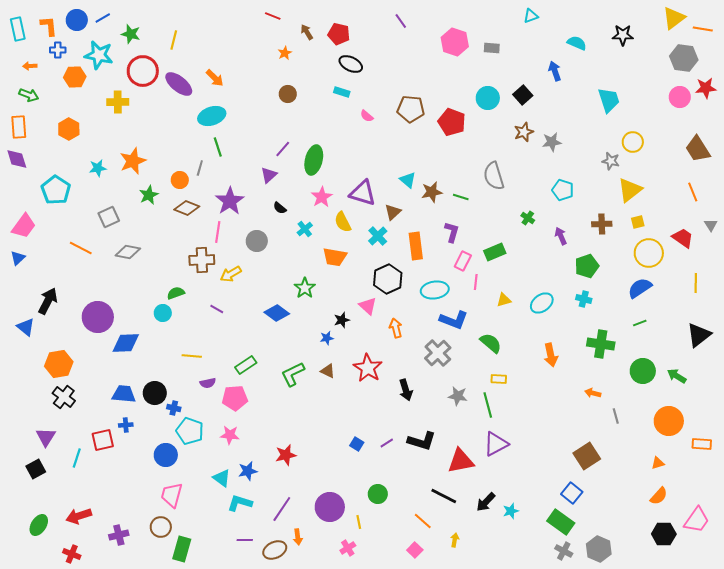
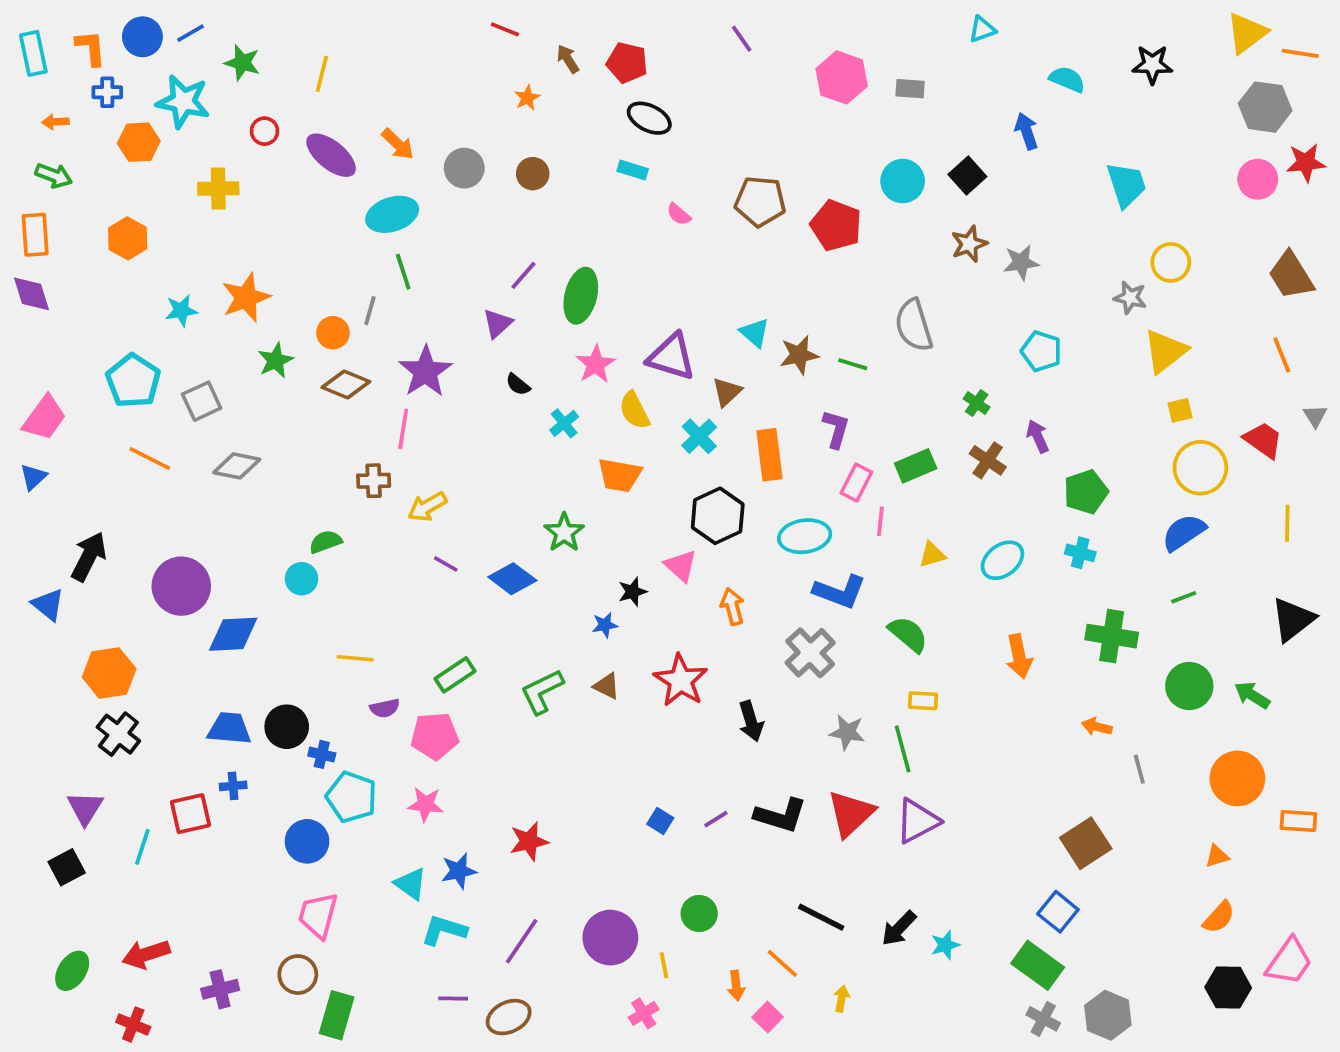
red circle: (143, 71) -> (264, 131), size x0.5
cyan pentagon: (56, 190) -> (133, 381), moved
brown cross: (602, 224) -> (988, 460), moved, turned 36
gray circle: (257, 241) -> (464, 168), moved
brown cross: (202, 260) -> (374, 481), size x0.7
purple line: (217, 309) -> (446, 564), moved
red triangle: (461, 461) -> (851, 814), moved, turned -32
orange arrow: (298, 537) -> (736, 986), moved

